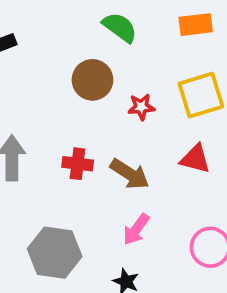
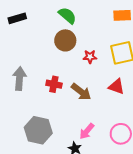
green semicircle: (120, 27) -> (67, 15), moved
pink arrow: (136, 229) -> (87, 131), moved

